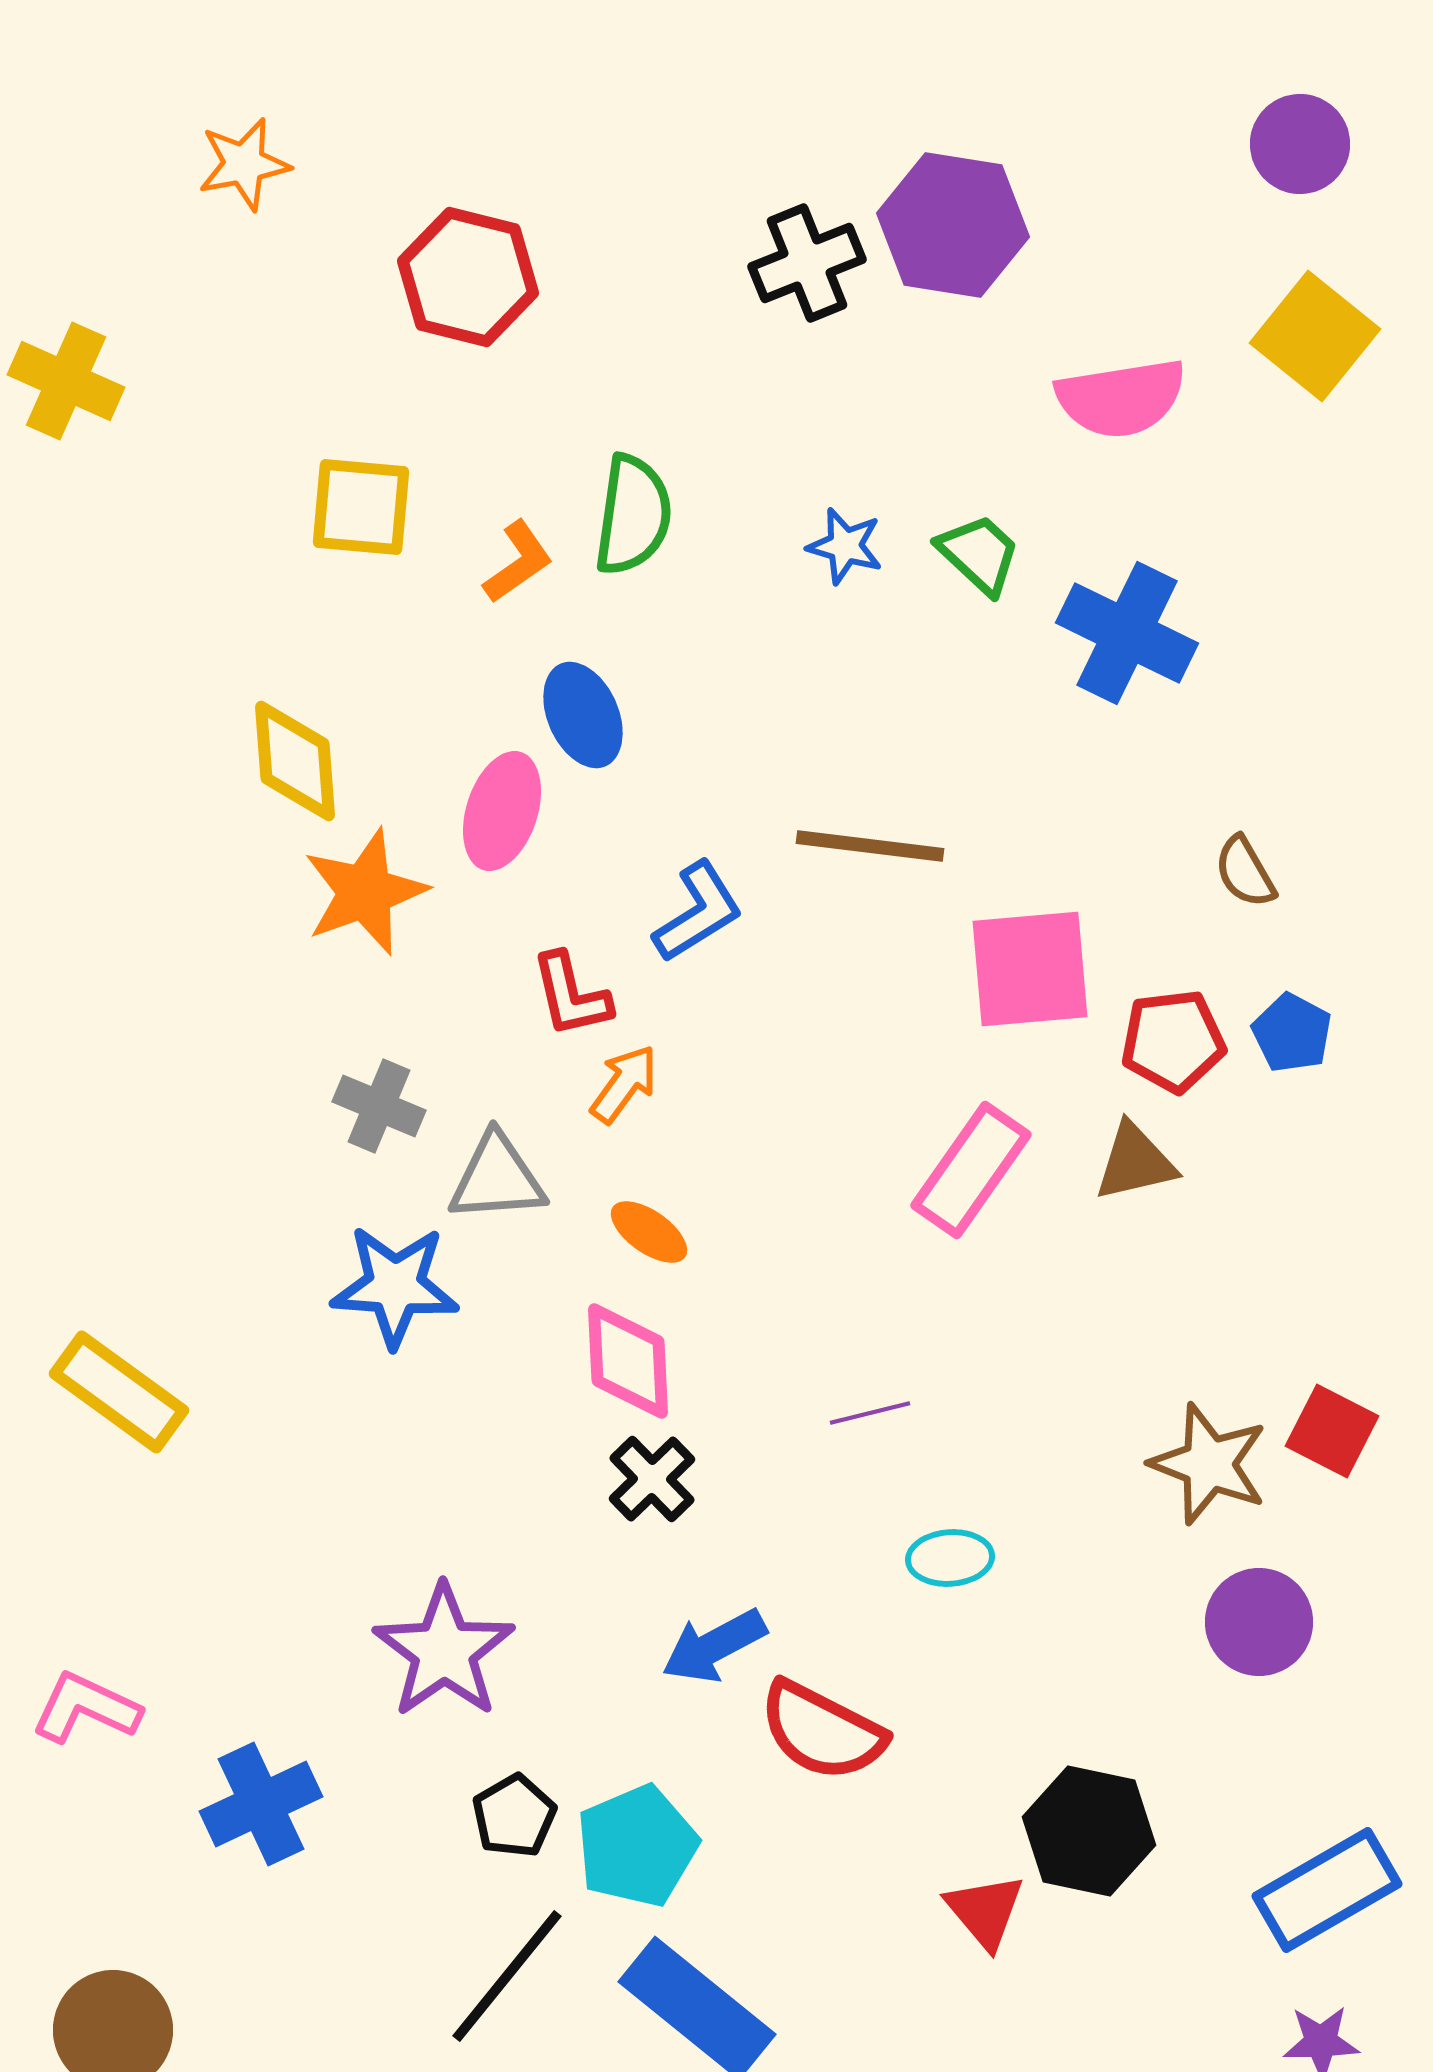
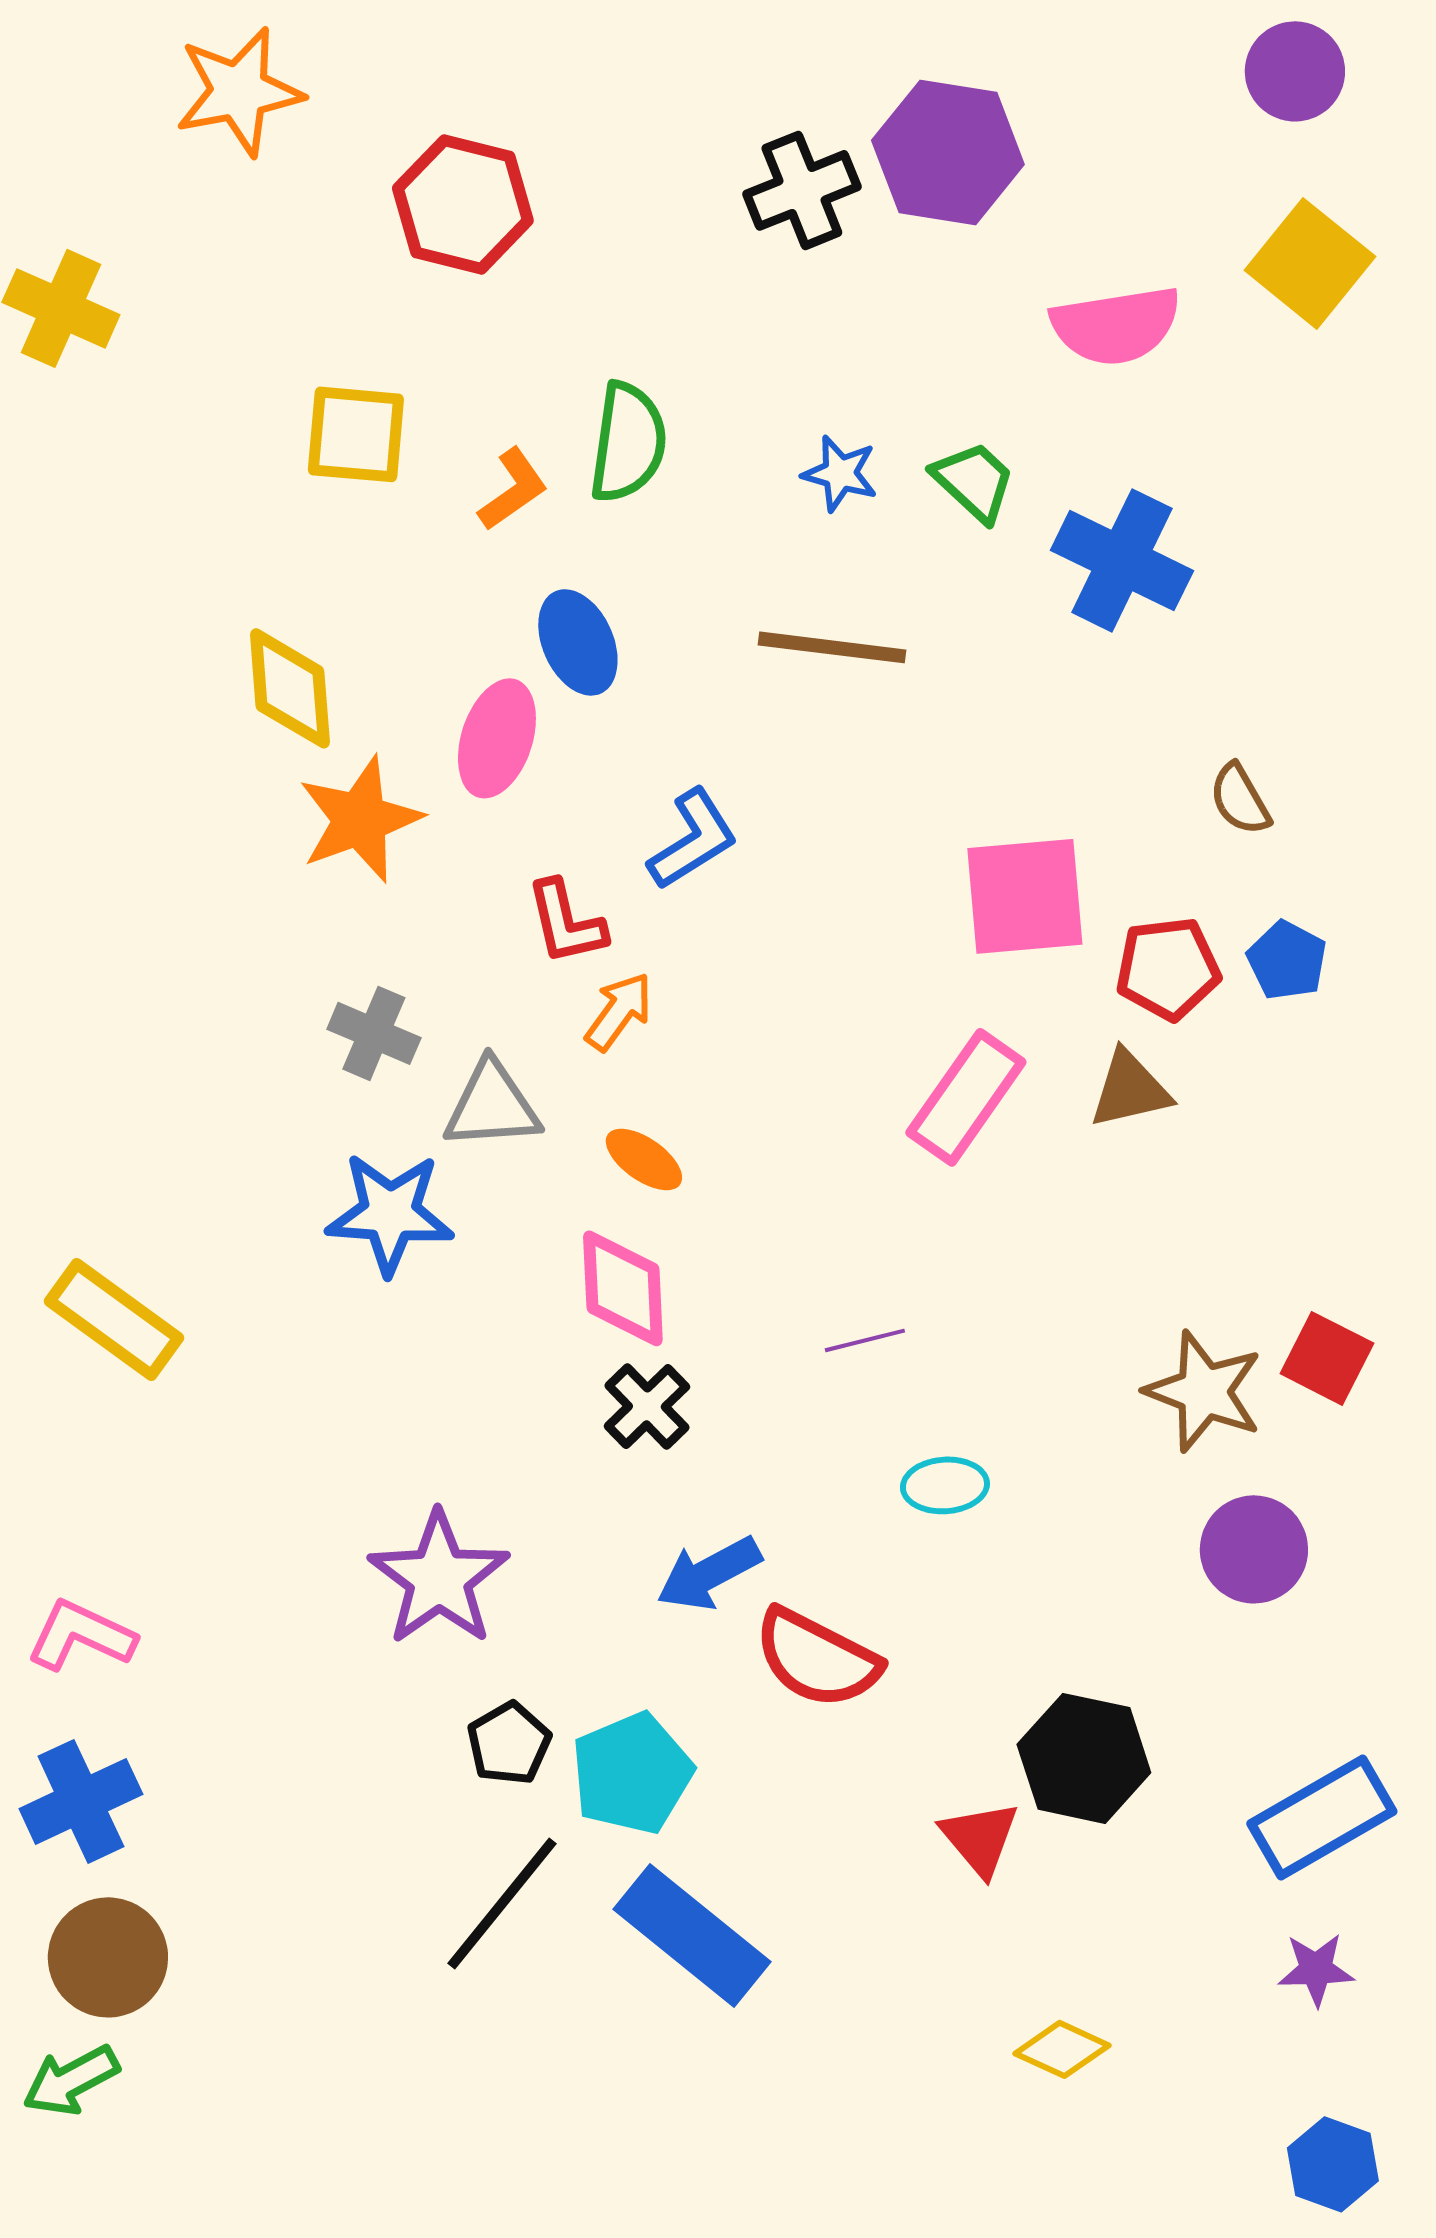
orange star: (244, 164) -> (239, 91), size x1.4
brown line: (870, 846) -> (832, 647), moved
blue cross: (261, 1804) -> (81, 1801), moved

